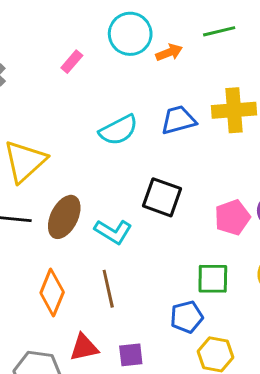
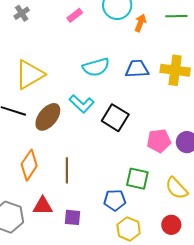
orange arrow: (169, 52) -> (140, 23), turned -60
cyan L-shape: (113, 232) -> (82, 104), moved

